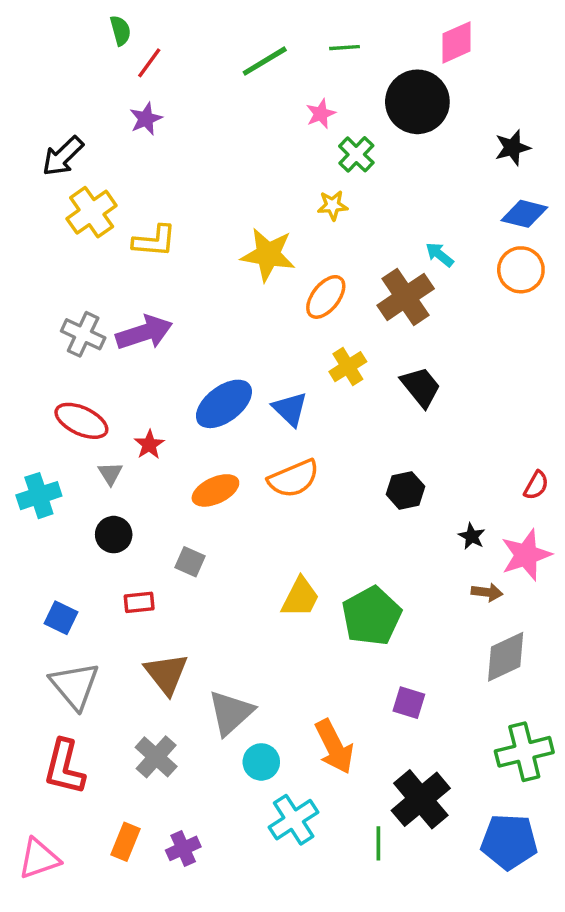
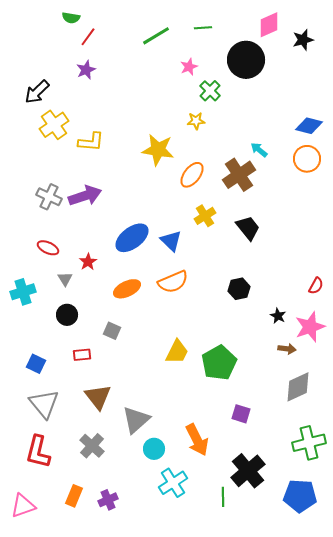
green semicircle: (120, 31) -> (71, 18), turned 114
black star: (512, 148) -> (303, 40), moved
red ellipse: (81, 421) -> (48, 248), size x0.7

